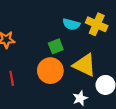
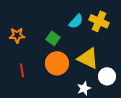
cyan semicircle: (71, 24) -> (76, 21), turned -63
green square: (56, 46) -> (53, 38), moved, turned -32

